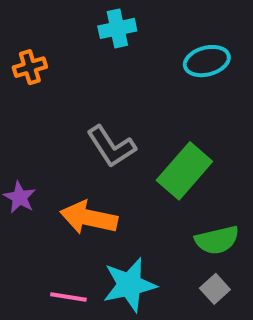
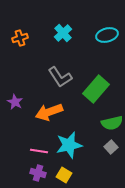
cyan cross: (117, 28) -> (63, 33), moved, turned -30
orange arrow: (89, 218) -> (49, 112), turned -32

